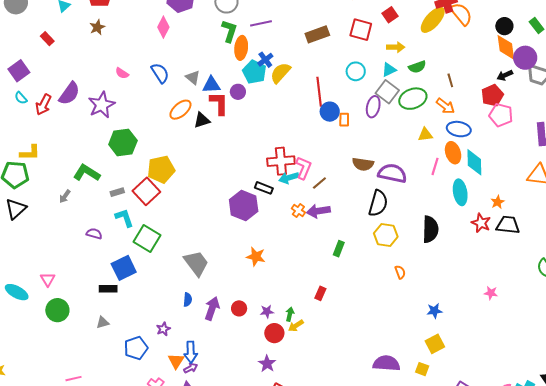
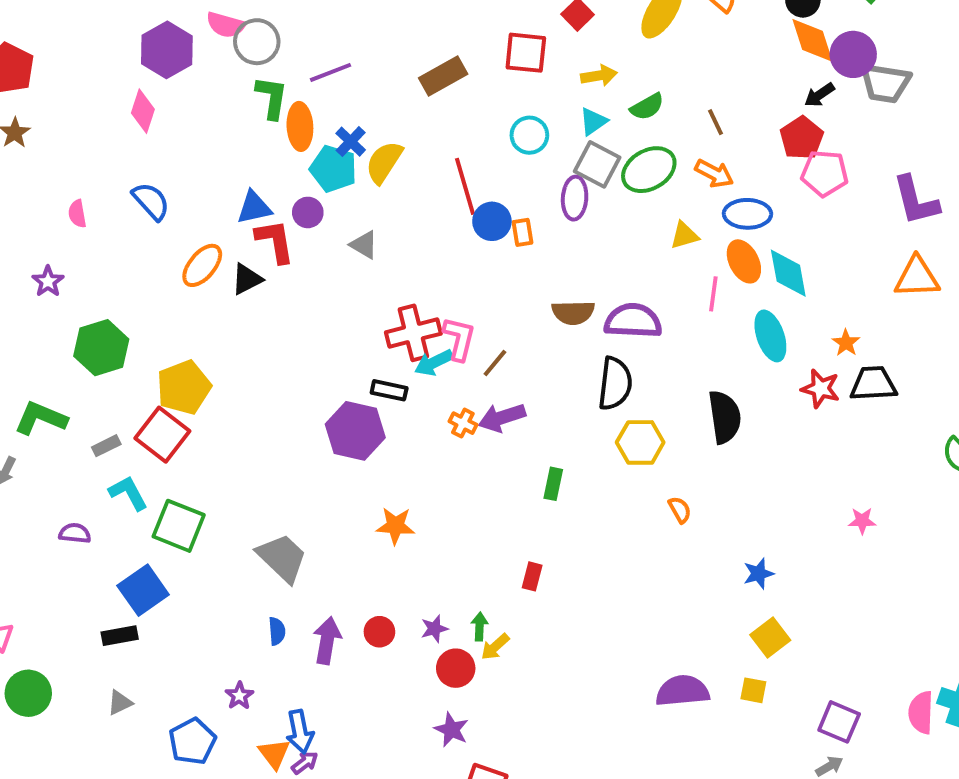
pink semicircle: (122, 73) -> (77, 214), turned 56
gray triangle: (193, 77) -> (364, 245), moved
purple star: (102, 105) -> (48, 281), size x0.6

